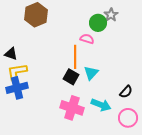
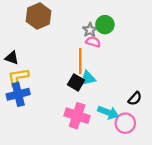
gray star: (111, 15) -> (90, 30), moved
cyan triangle: (91, 73) -> (88, 78), moved, turned 35
pink circle: (128, 118) -> (125, 123), moved

